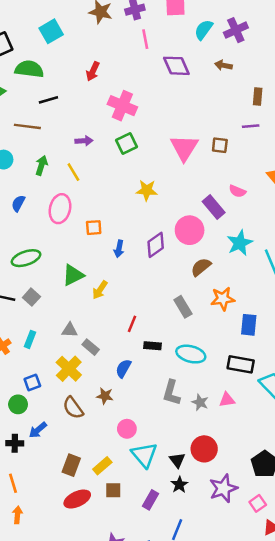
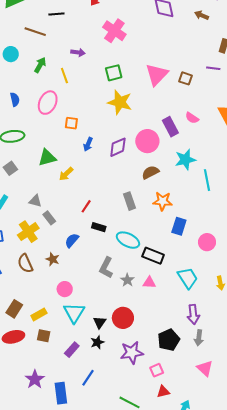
green square: (126, 143) -> (114, 73), moved
yellow star: (147, 190) -> (120, 102), size x1.4
blue semicircle: (18, 203) -> (15, 99), moved, turned 128
black rectangle: (241, 364) -> (153, 256), moved

